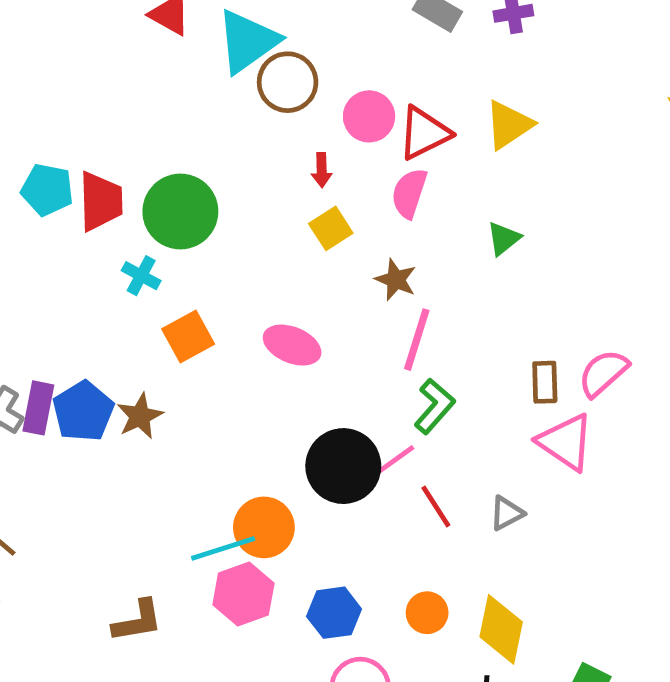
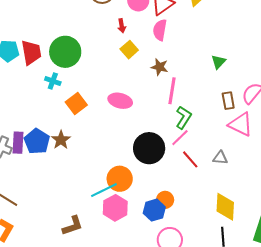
green triangle: (504, 239) -> (218, 62), moved
pink line: (394, 461) -> (180, 138), moved
gray triangle: (507, 513) -> (220, 158), turned 42
orange circle: (427, 613) -> (165, 200), moved

